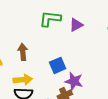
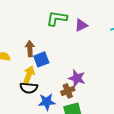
blue square: (58, 65) -> (41, 59), moved
yellow arrow: (23, 80) -> (29, 75), turned -66

